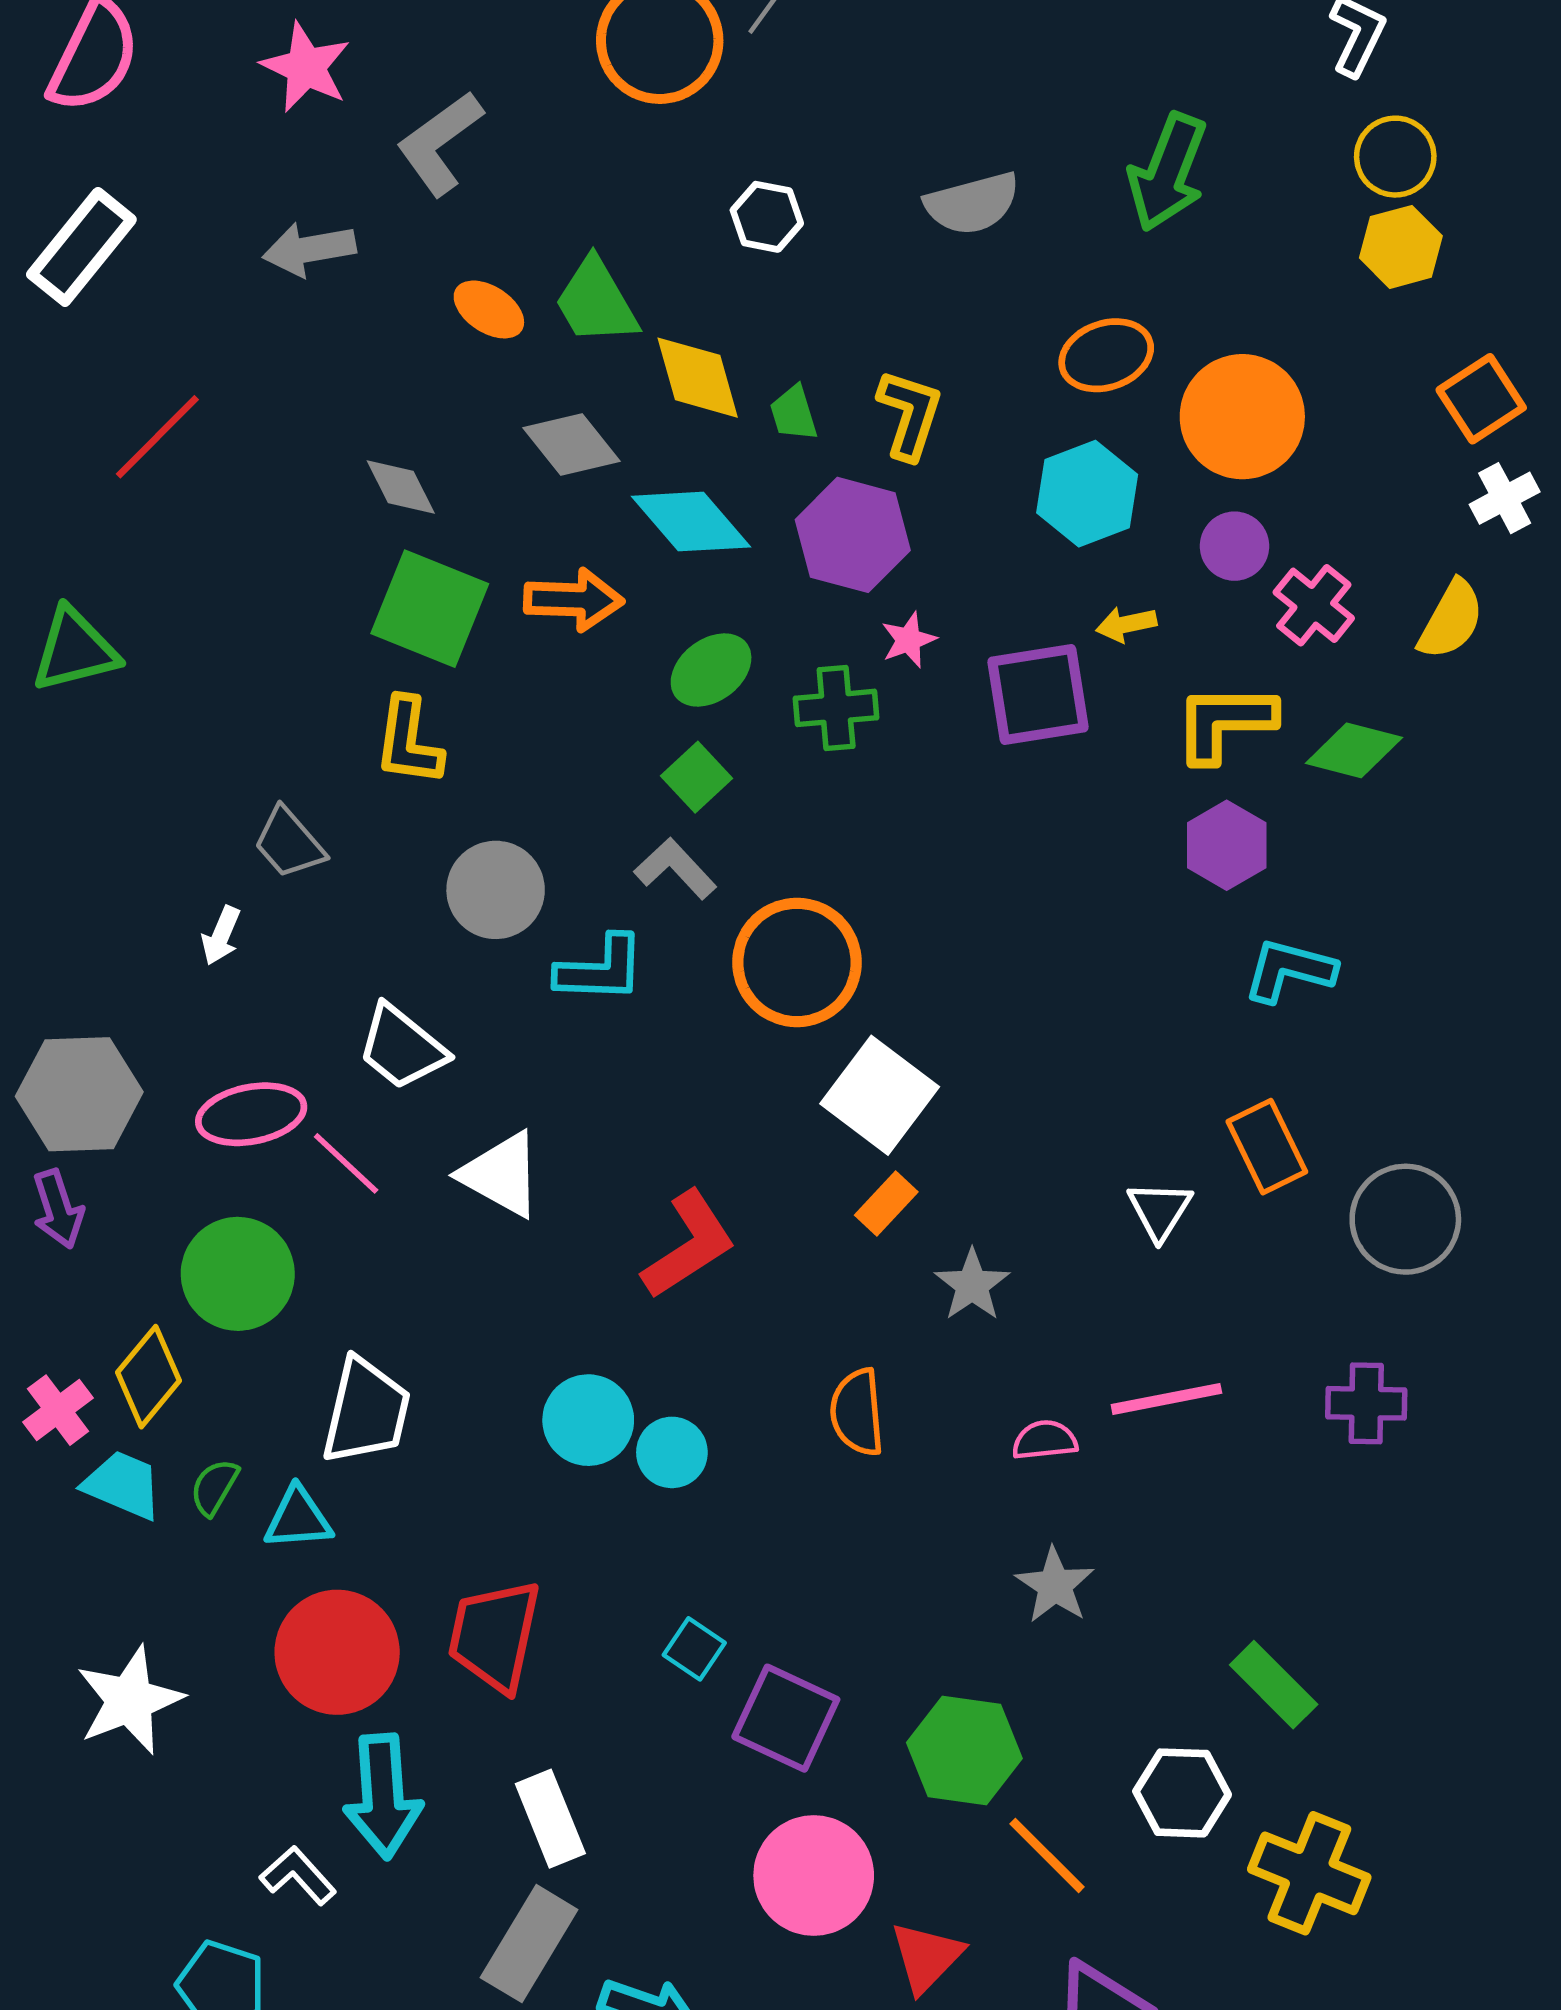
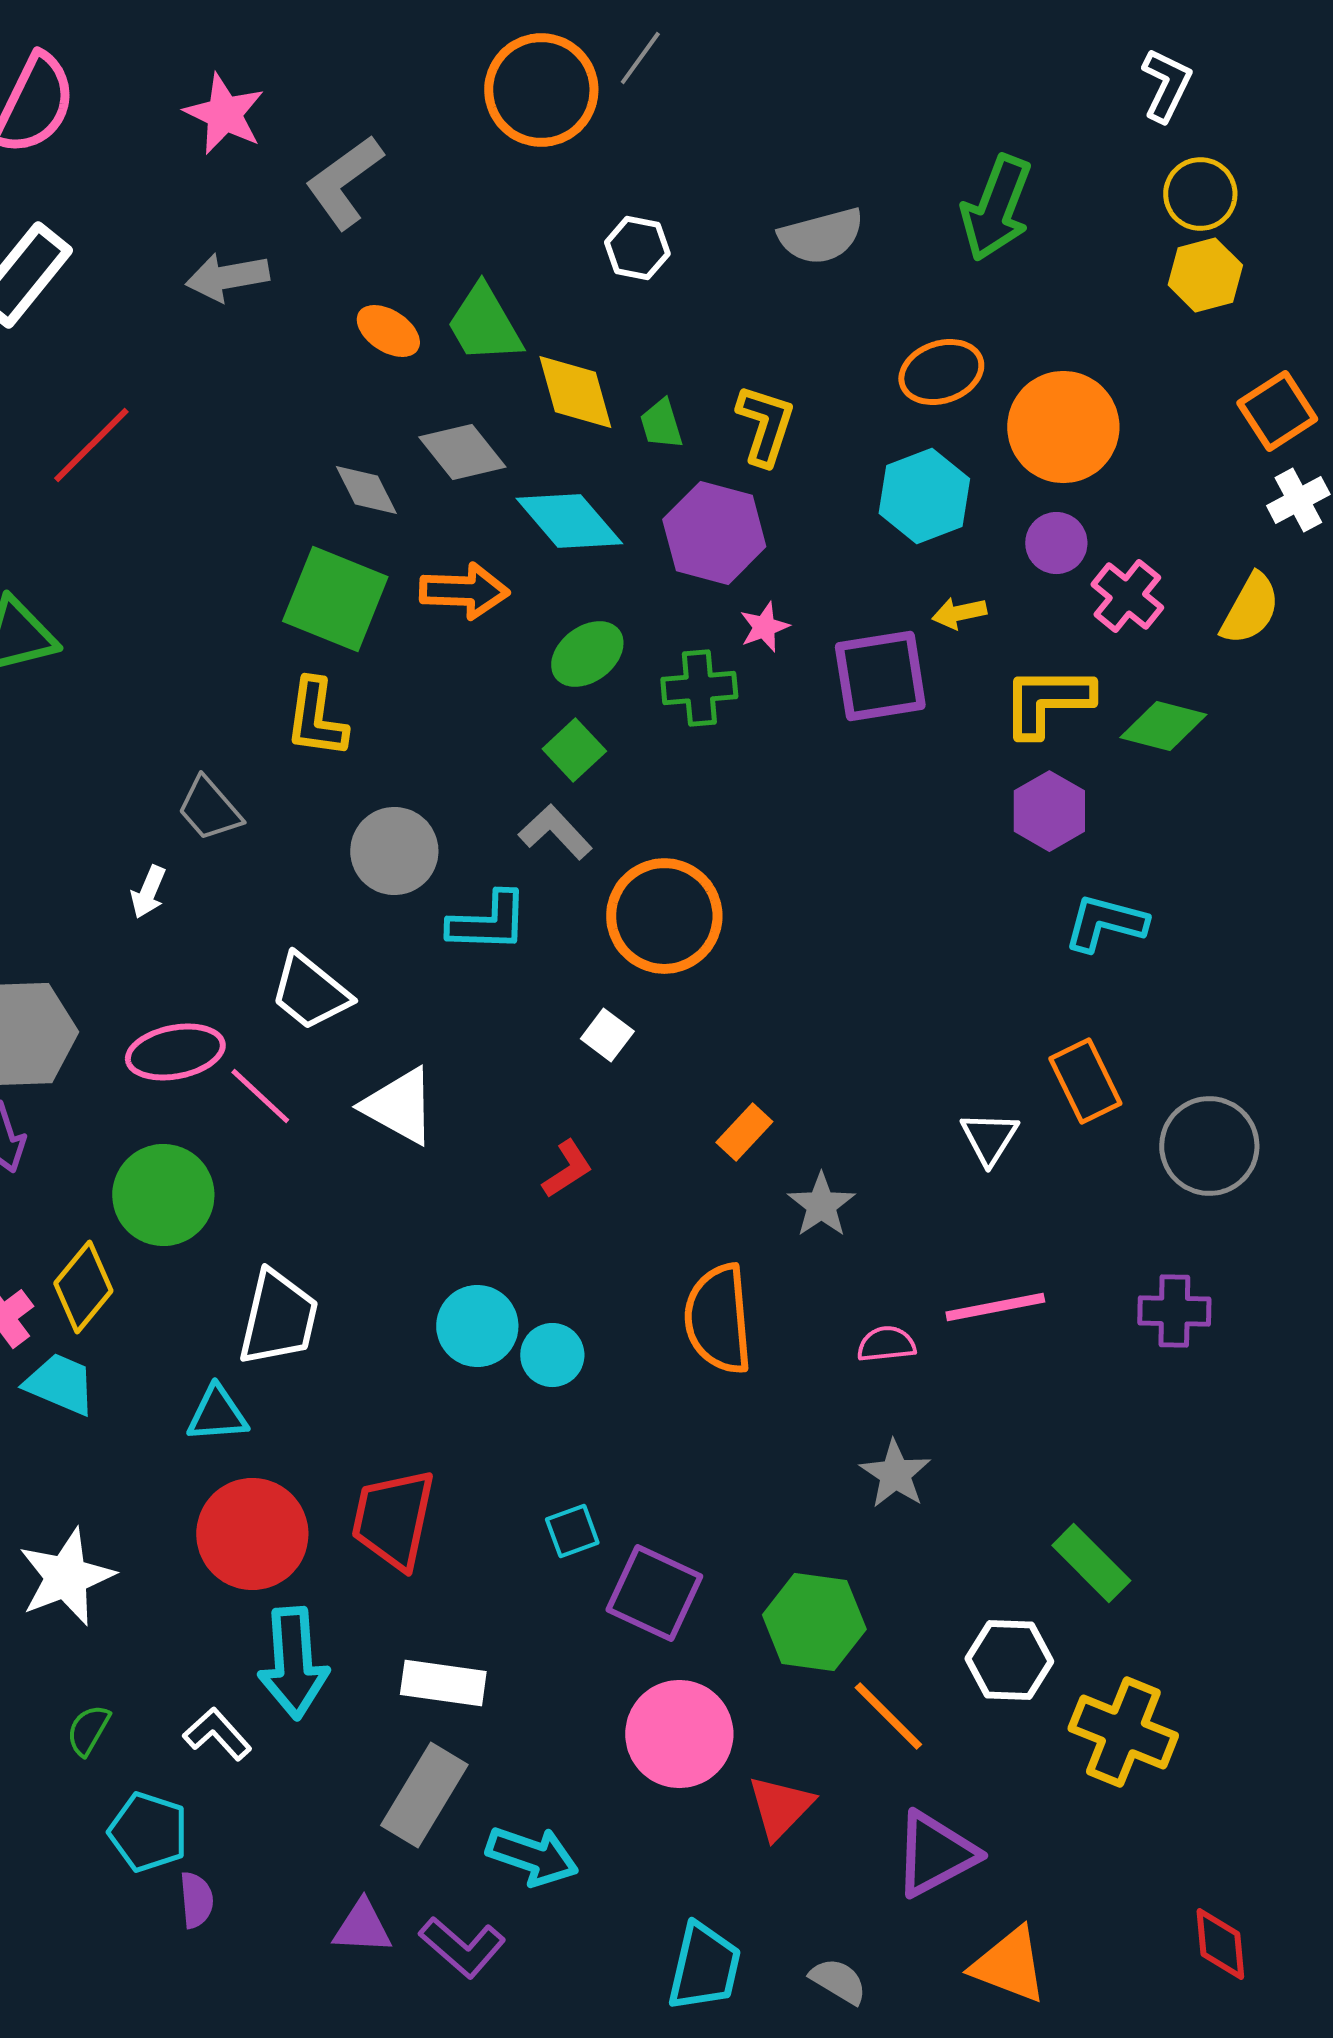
gray diamond: (401, 487) -> (366, 490), moved
white square: (880, 1095) -> (607, 1035), moved, size x0.5
red L-shape: (689, 1245) -> (567, 1169), size x0.6
orange semicircle: (857, 1412) -> (718, 1319), size x1.4
green semicircle: (214, 1487) -> (88, 1730), moved
cyan square: (694, 1649) -> (572, 1531), turned 36
white rectangle: (550, 1819) -> (443, 1683), turned -60

